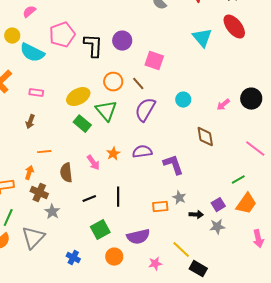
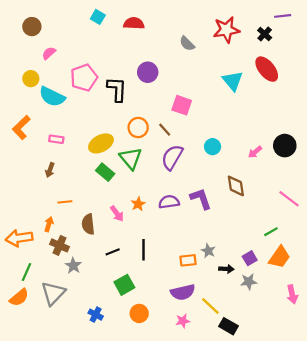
purple circle: (122, 41) -> (148, 72), moved
purple L-shape: (173, 165) -> (201, 199), moved
purple semicircle: (138, 237) -> (183, 292), moved

